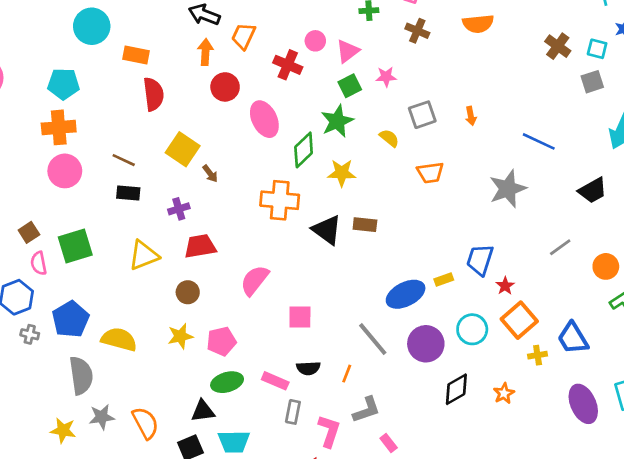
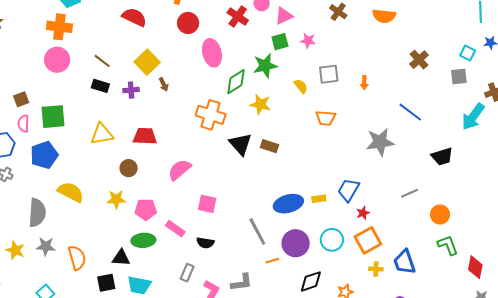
brown cross: (558, 46) -> (419, 60), moved
red semicircle: (154, 94) -> (134, 17), turned -70
purple cross: (179, 209) -> (131, 90), moved
blue pentagon: (71, 319) -> (44, 155), moved
orange line: (347, 374) -> (272, 261), moved, turned 40
pink rectangle: (275, 381) -> (175, 229), moved

